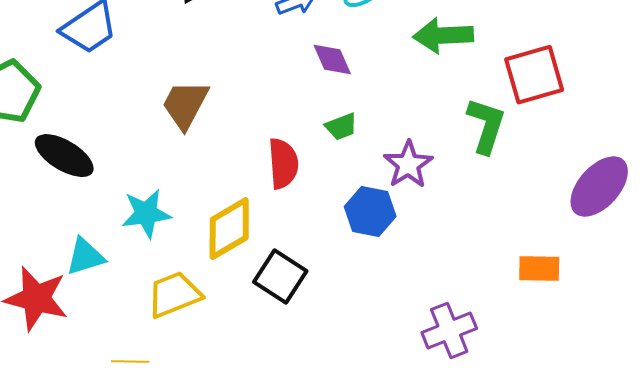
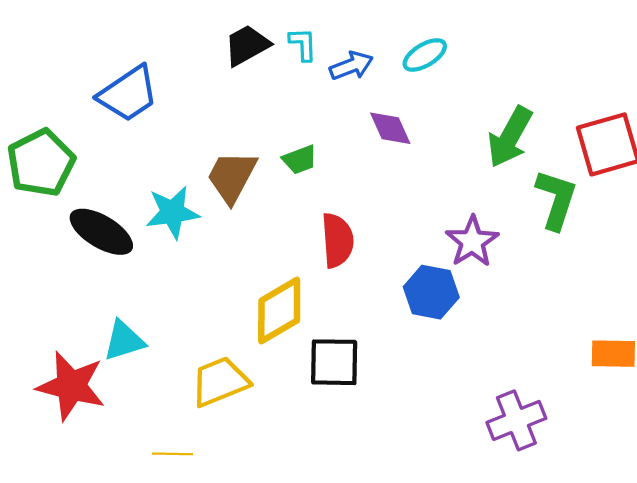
green arrow: (443, 36) -> (510, 137), moved, turned -58
green trapezoid: (341, 127) -> (300, 160), moved
cyan star: (146, 214) -> (172, 212), moved
black square: (280, 277) -> (334, 362), turned -32

